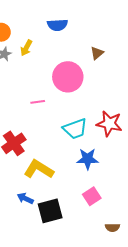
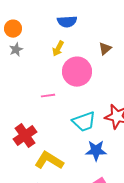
yellow arrow: (26, 48) -> (58, 49), moved

